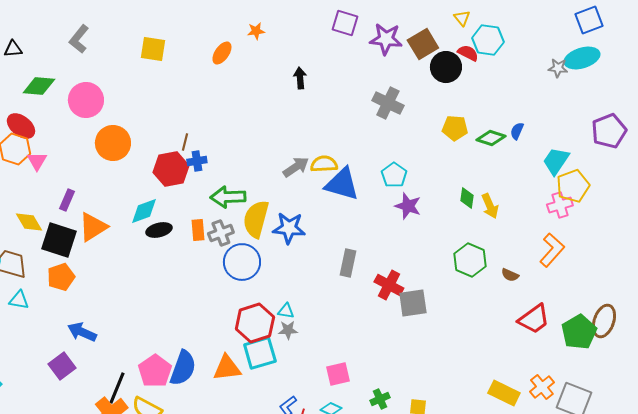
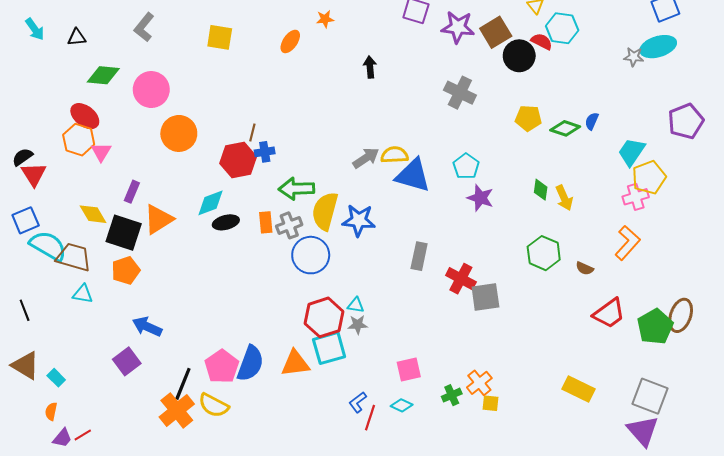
orange cross: (542, 387) -> (479, 383), moved

